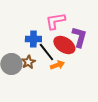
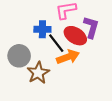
brown star: (28, 62) -> (38, 73), moved, size x1.5
orange arrow: (57, 65) -> (68, 57), size x1.5

